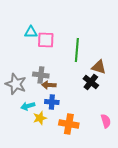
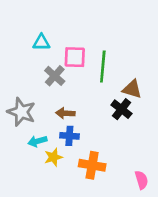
pink square: (46, 40) -> (75, 57), moved
gray cross: (41, 75) -> (55, 76), moved, turned 35
pink semicircle: (106, 121) -> (141, 180), moved

